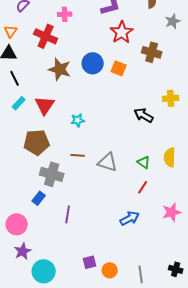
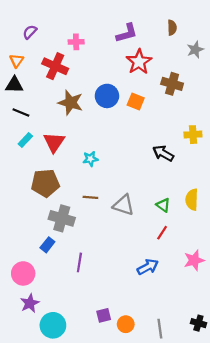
black line: (15, 78) -> (21, 112), turned -42

